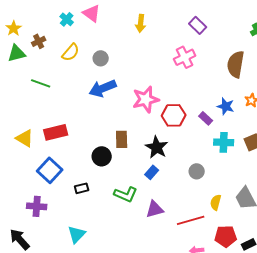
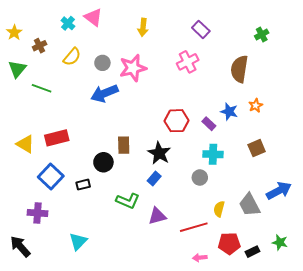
green triangle: (17, 53) -> (17, 69), moved, turned -36
pink star: (146, 99) -> (133, 68), moved
cyan cross: (224, 142) -> (213, 154), moved
black rectangle: (82, 188) -> (83, 185), moved

